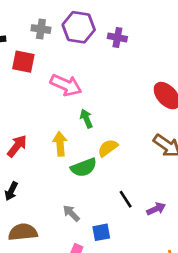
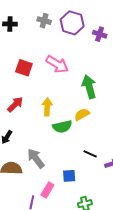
red square: (23, 62) -> (24, 68), moved
green arrow: (86, 119) -> (89, 87), moved, size x1.6
black line: (126, 199) -> (90, 154), turned -40
gray arrow: (71, 213) -> (36, 158), moved, size x1.5

